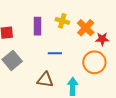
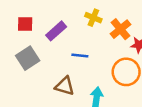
purple rectangle: (37, 26) -> (56, 31), moved, turned 42

